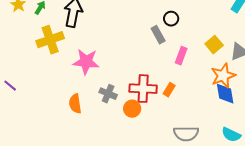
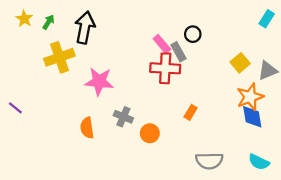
pink rectangle: (181, 56) -> (162, 44), moved, turned -60
red cross: (143, 89) -> (165, 68), moved

